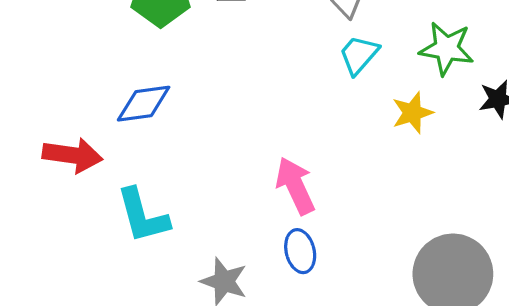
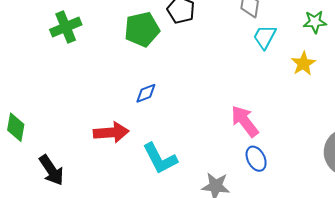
green star: (447, 48) -> (315, 22), size x0.7
blue diamond: (144, 104) -> (146, 93), size x0.7

